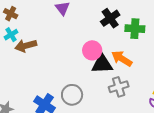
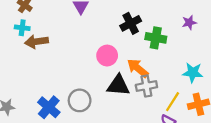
cyan cross: (11, 35) -> (22, 28), turned 32
black triangle: (102, 64) -> (118, 85), moved
gray cross: (119, 87) -> (146, 86), moved

